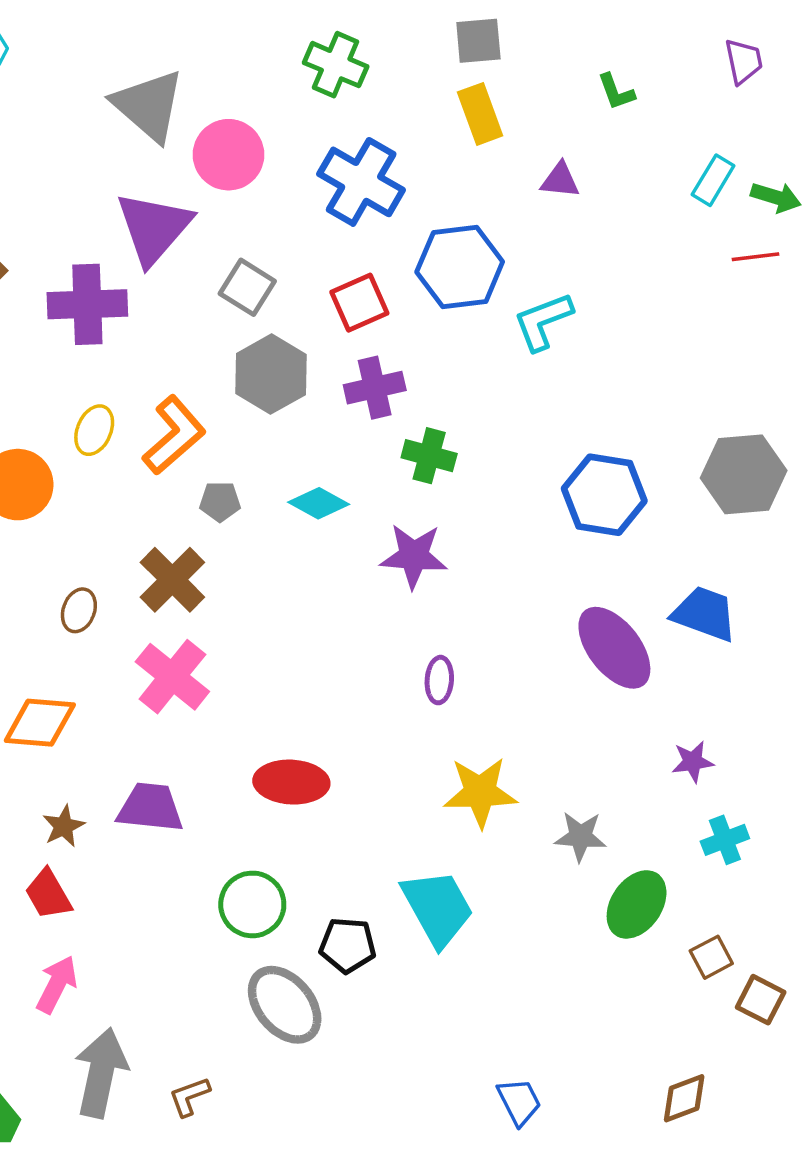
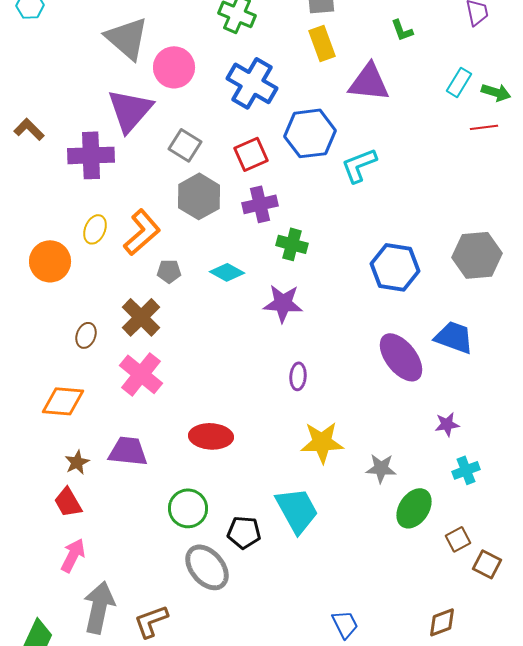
purple triangle: (560, 180) -> (369, 82), size x1.8
brown L-shape: (189, 1097) -> (151, 621), size x1.4

